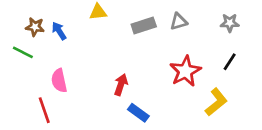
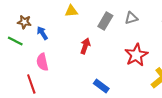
gray rectangle: (144, 26) -> (105, 21), turned -42
blue arrow: (59, 31) -> (42, 33), moved
red arrow: (121, 85) -> (85, 46), moved

